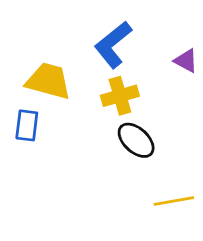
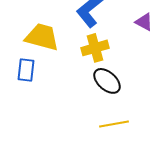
yellow line: (174, 201) -> (114, 124), moved

